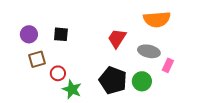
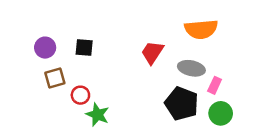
black pentagon: (113, 80) -> (182, 104), moved
green circle: (142, 81) -> (221, 113), moved

